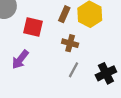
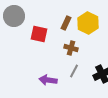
purple arrow: (20, 59) -> (48, 80), moved, turned 60

